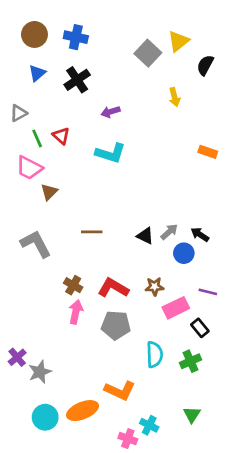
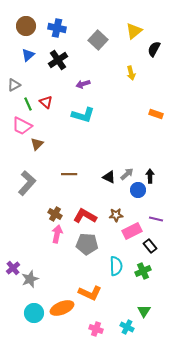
gray square: (148, 53) -> (98, 40), moved
black arrow: (200, 235) -> (150, 176), turned 56
gray L-shape: (36, 244) -> (27, 183), turned 70
cyan cross: (149, 425) -> (127, 327), moved

